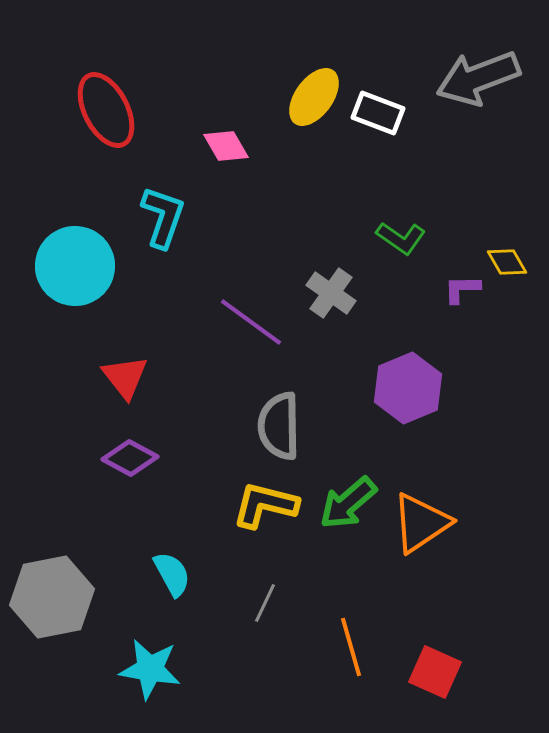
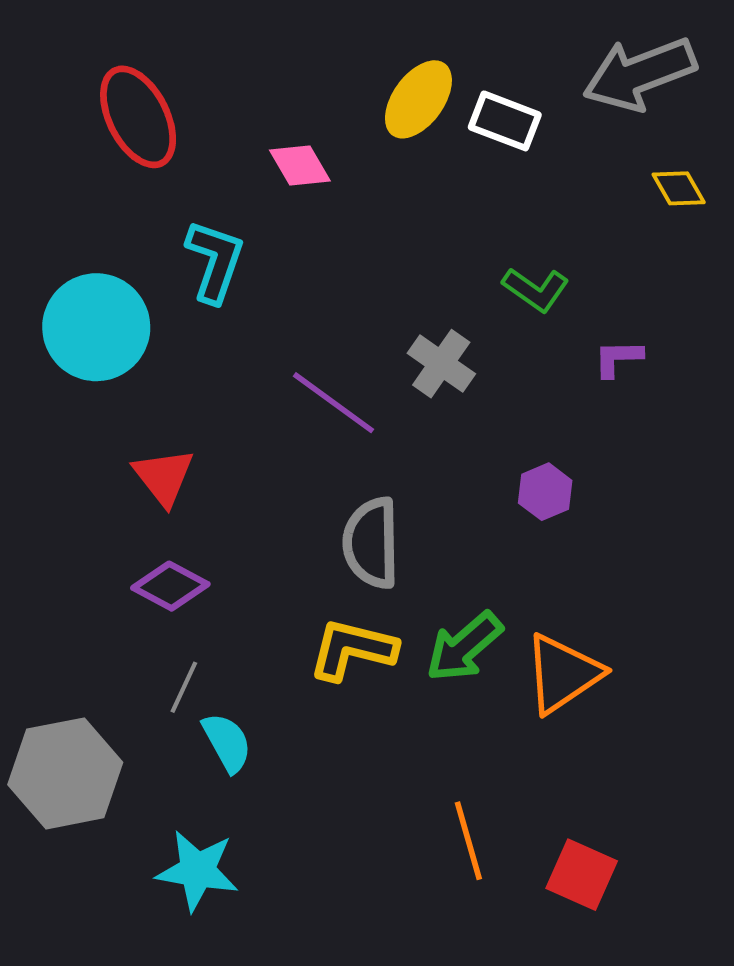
yellow diamond: (507, 262) -> (679, 188), moved
purple hexagon: (408, 388) -> (545, 492), size x0.6
gray line: (265, 603) -> (184, 687), moved

